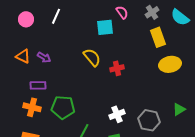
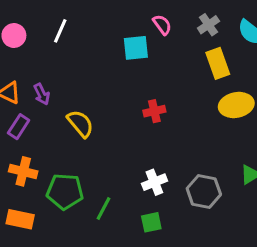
purple arrow: (44, 57) -> (42, 94), turned 32
yellow semicircle: (92, 57) -> (80, 124), moved
purple rectangle: (38, 85) -> (19, 127), moved, turned -56
green pentagon: (63, 107) -> (65, 191), moved

